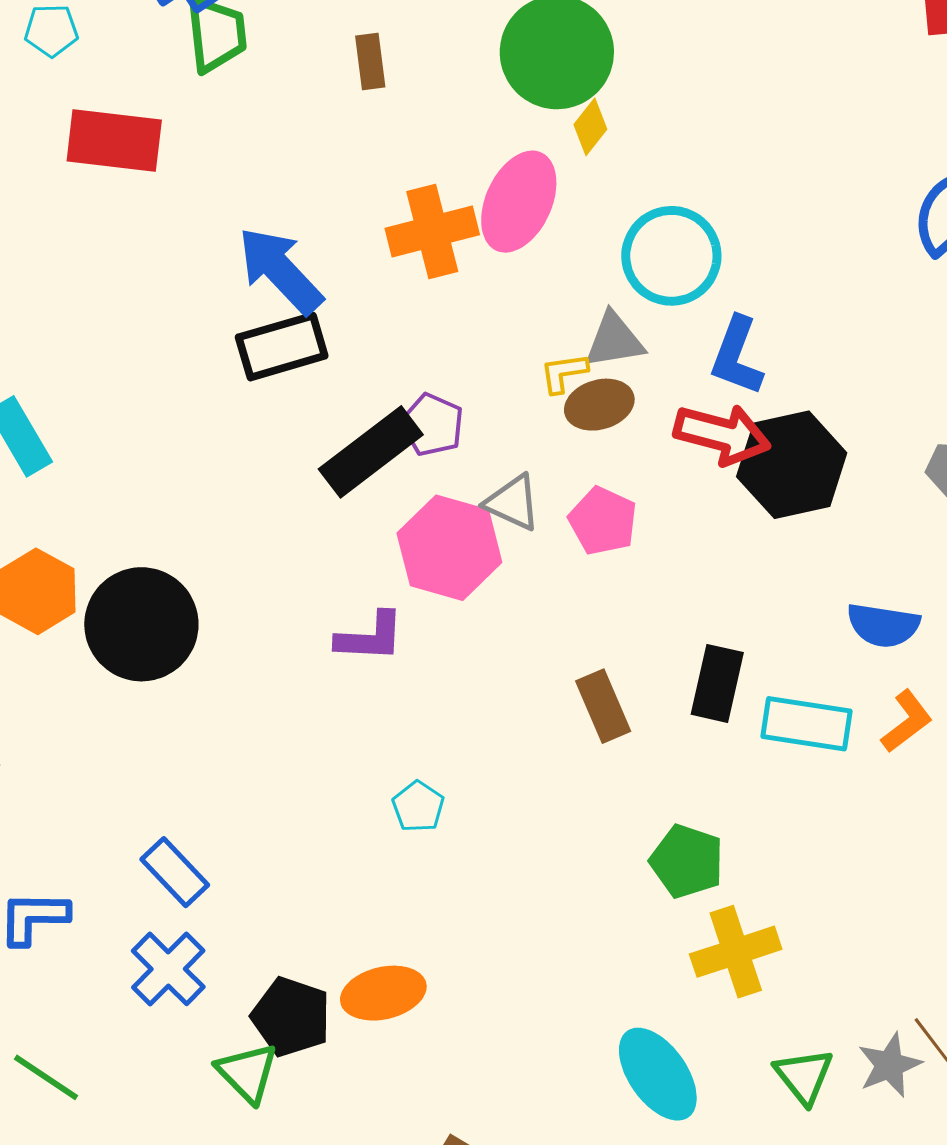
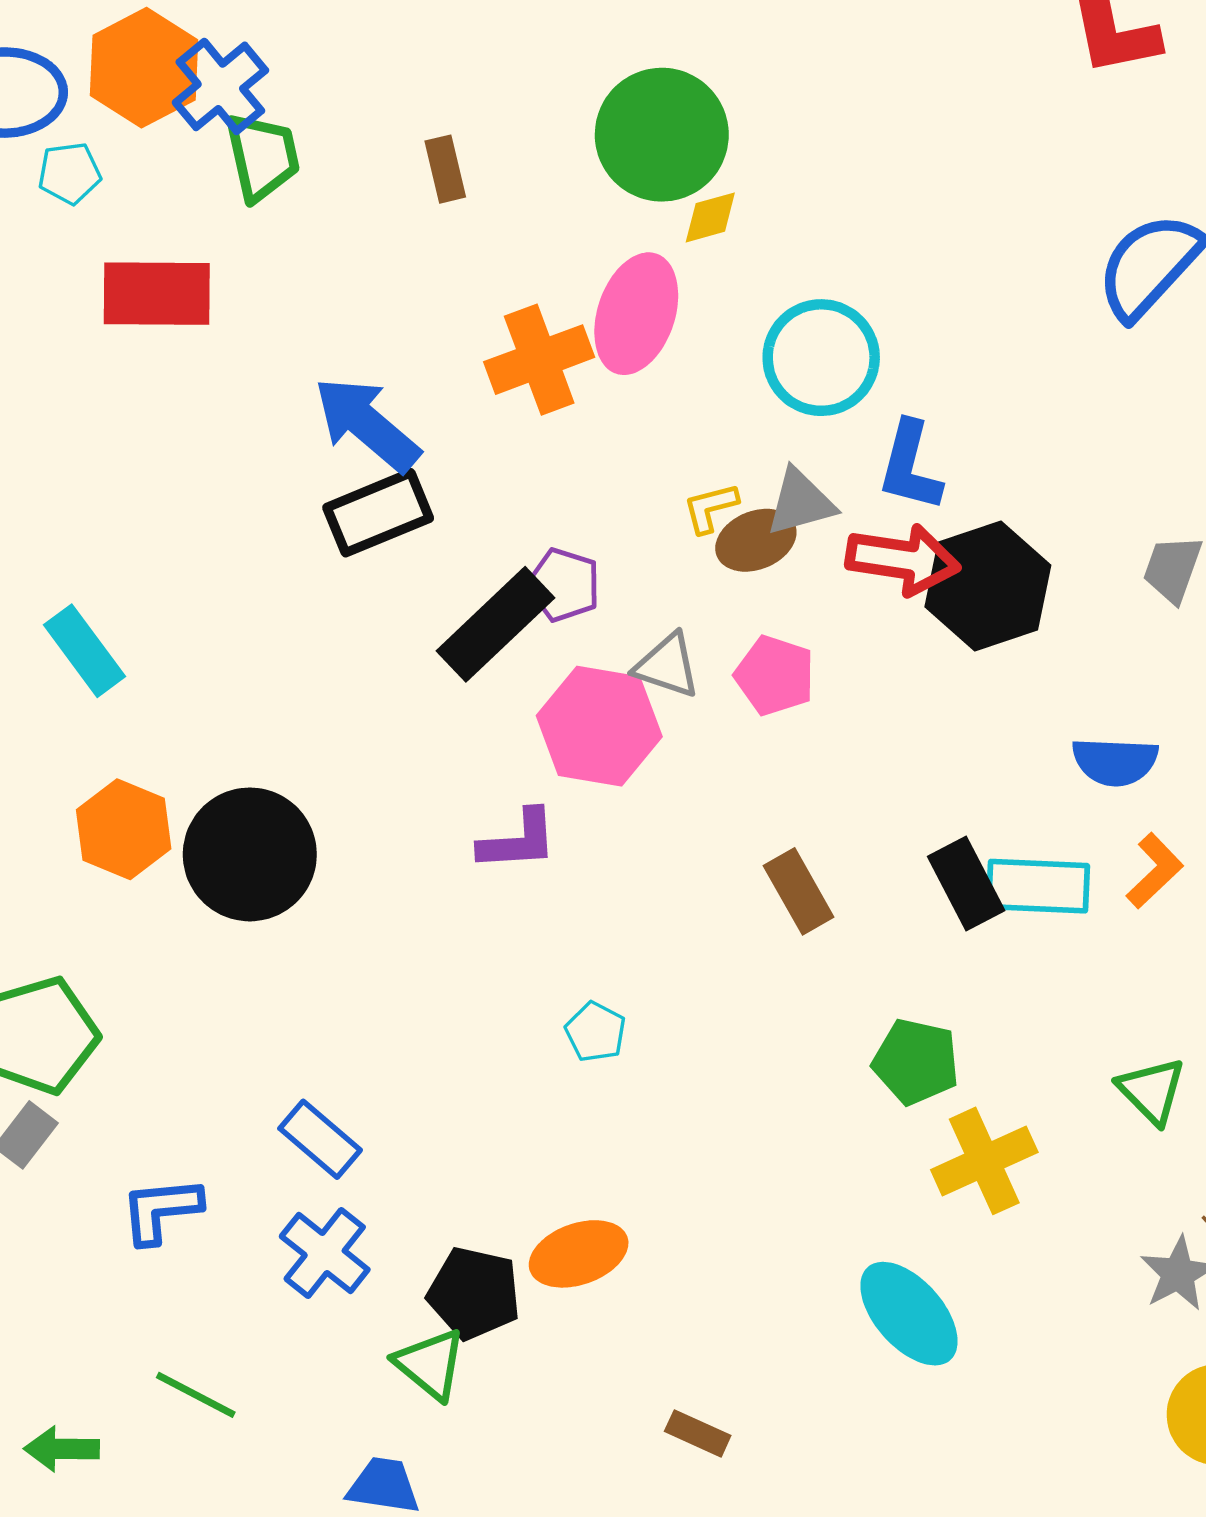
yellow diamond: (590, 127) -> (710, 217), turned 42
gray triangle: (614, 340) -> (801, 502), moved
black rectangle: (717, 683) -> (966, 883), moved, turned -34
green triangle: (804, 1076) -> (1152, 1091), moved

